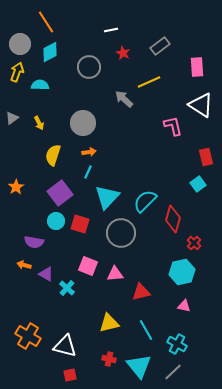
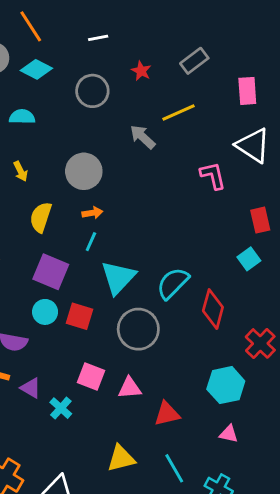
white line: (111, 30) -> (98, 38), moved
cyan diamond: (50, 52) -> (36, 69), turned 55
purple square: (60, 193) -> (51, 272), turned -30
red cross: (194, 243) -> (260, 343), moved, size x1.5

